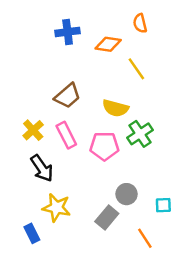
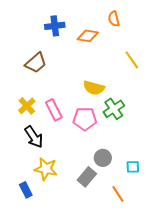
yellow line: (136, 69) -> (132, 60), moved
brown trapezoid: (68, 96) -> (36, 63), moved

